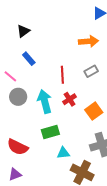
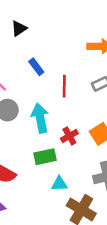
blue rectangle: (29, 59) -> (36, 67), moved
red cross: (70, 99) -> (69, 136), moved

